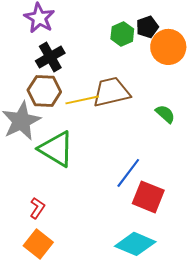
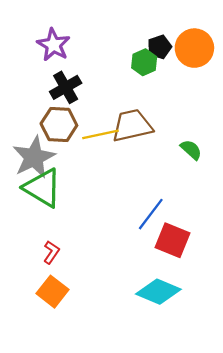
black pentagon: (147, 27) -> (159, 47), moved
orange circle: (168, 47) -> (194, 48), moved
green triangle: (56, 149) -> (43, 188), moved

